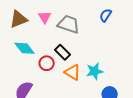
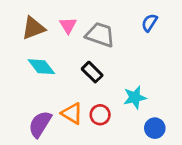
red circle: (47, 63) -> (100, 115), moved
orange triangle: (73, 72) -> (72, 113), moved

